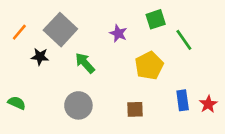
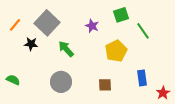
red star: (208, 104) -> (163, 93), moved

